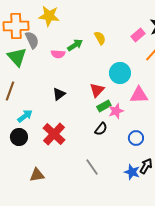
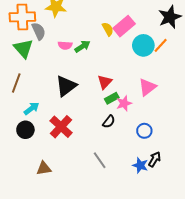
pink rectangle: (138, 35) -> (124, 26), moved, size x1.5
green arrow: (75, 45) -> (82, 46), moved
cyan circle: (120, 73) -> (143, 45), moved
black triangle: (59, 94) -> (66, 86), size x1.6
pink triangle: (139, 95) -> (147, 87), turned -36

